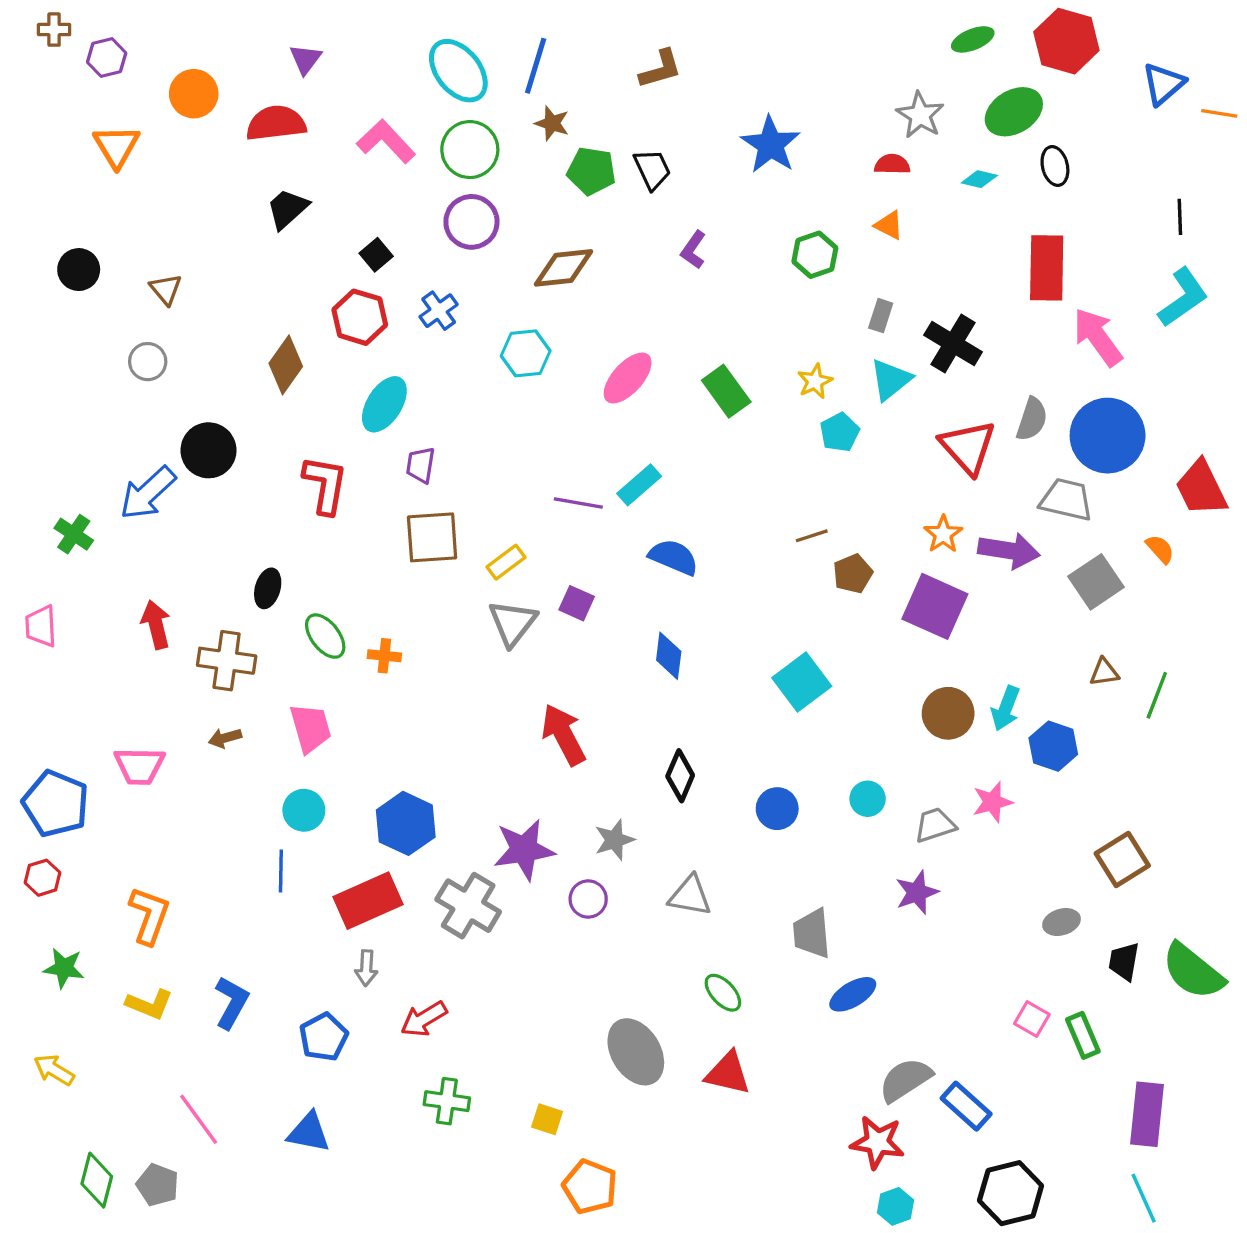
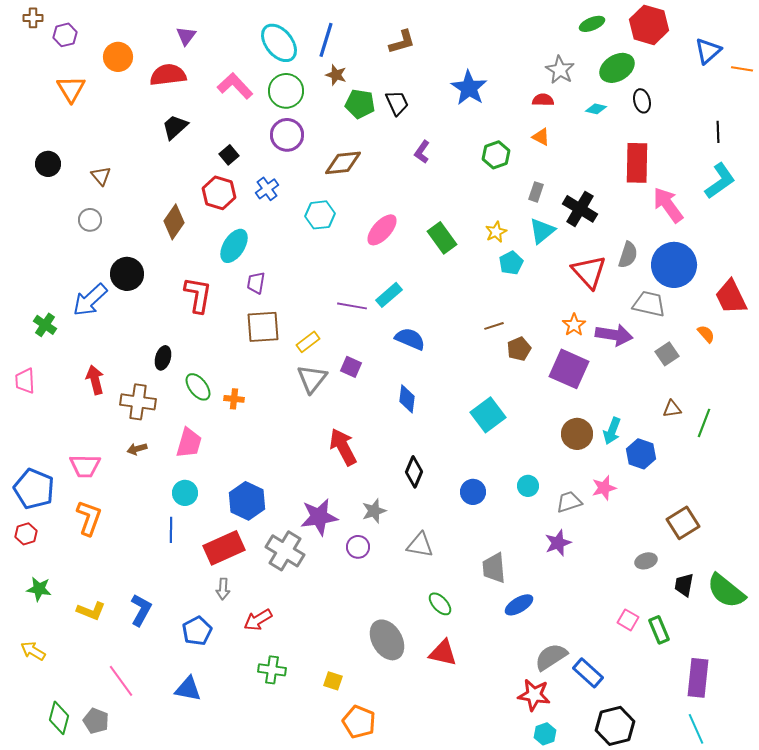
gray square: (1096, 582) -> (667, 354), size x0.7
pink trapezoid: (310, 728) -> (189, 443), turned 32
orange L-shape: (149, 915) -> (89, 518), moved

